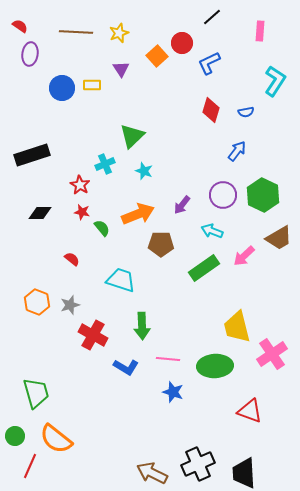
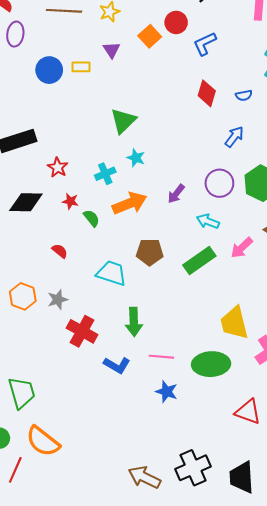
cyan cross: (105, 164) -> (105, 174), moved
red star: (80, 185) -> (58, 167), moved
black diamond: (40, 213) -> (26, 202), size x1.4
brown pentagon: (161, 244) -> (150, 252), moved

